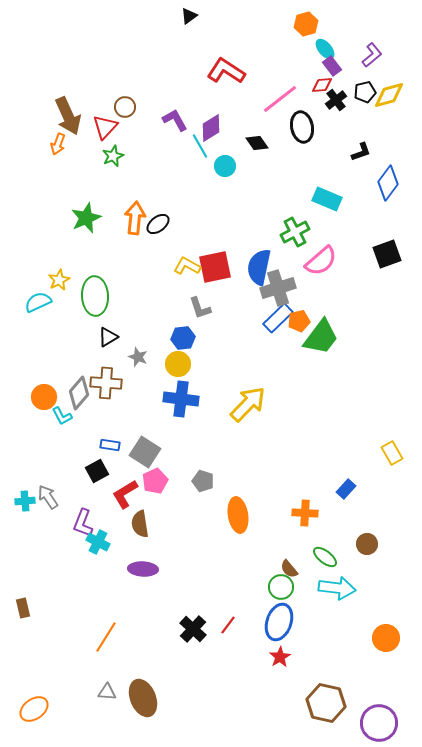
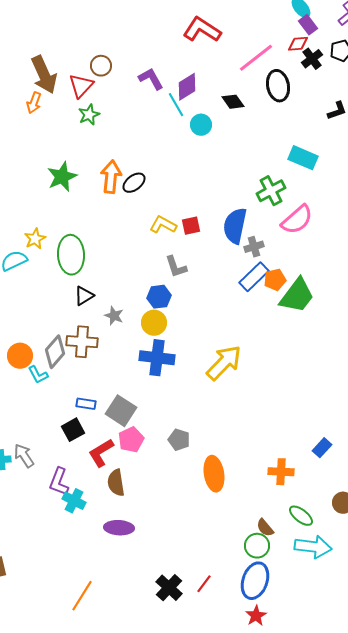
red square: (215, 267) -> (191, 226), size x0.6
gray cross: (278, 288) -> (254, 247), size x0.6

